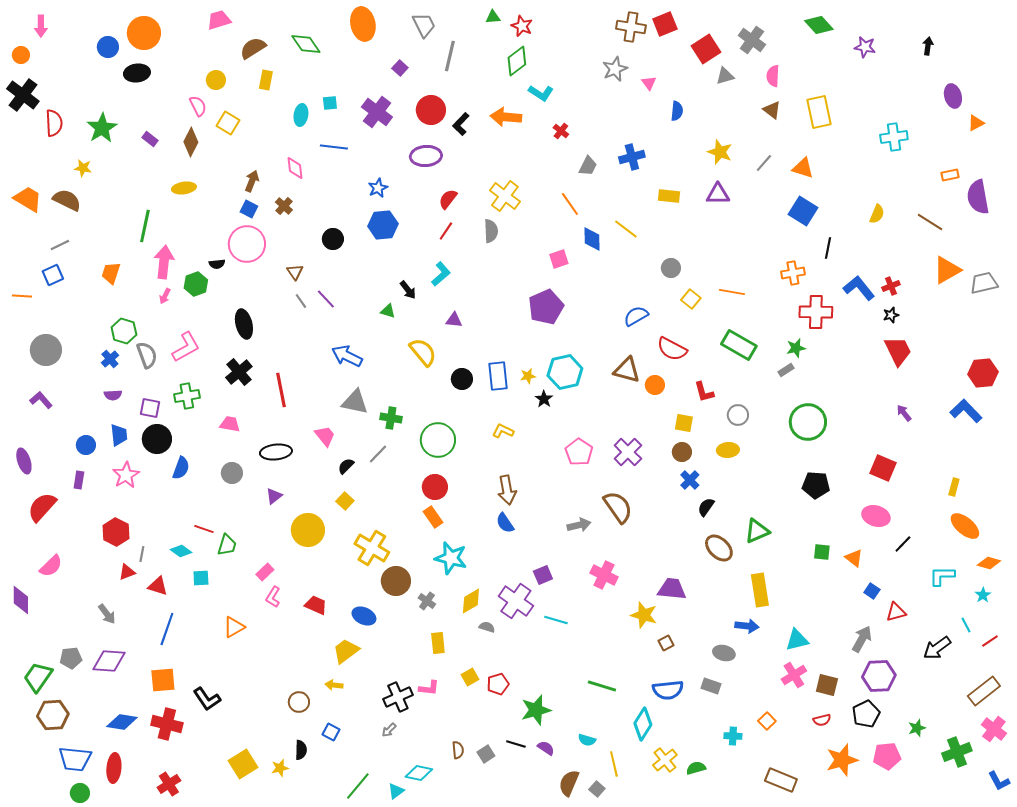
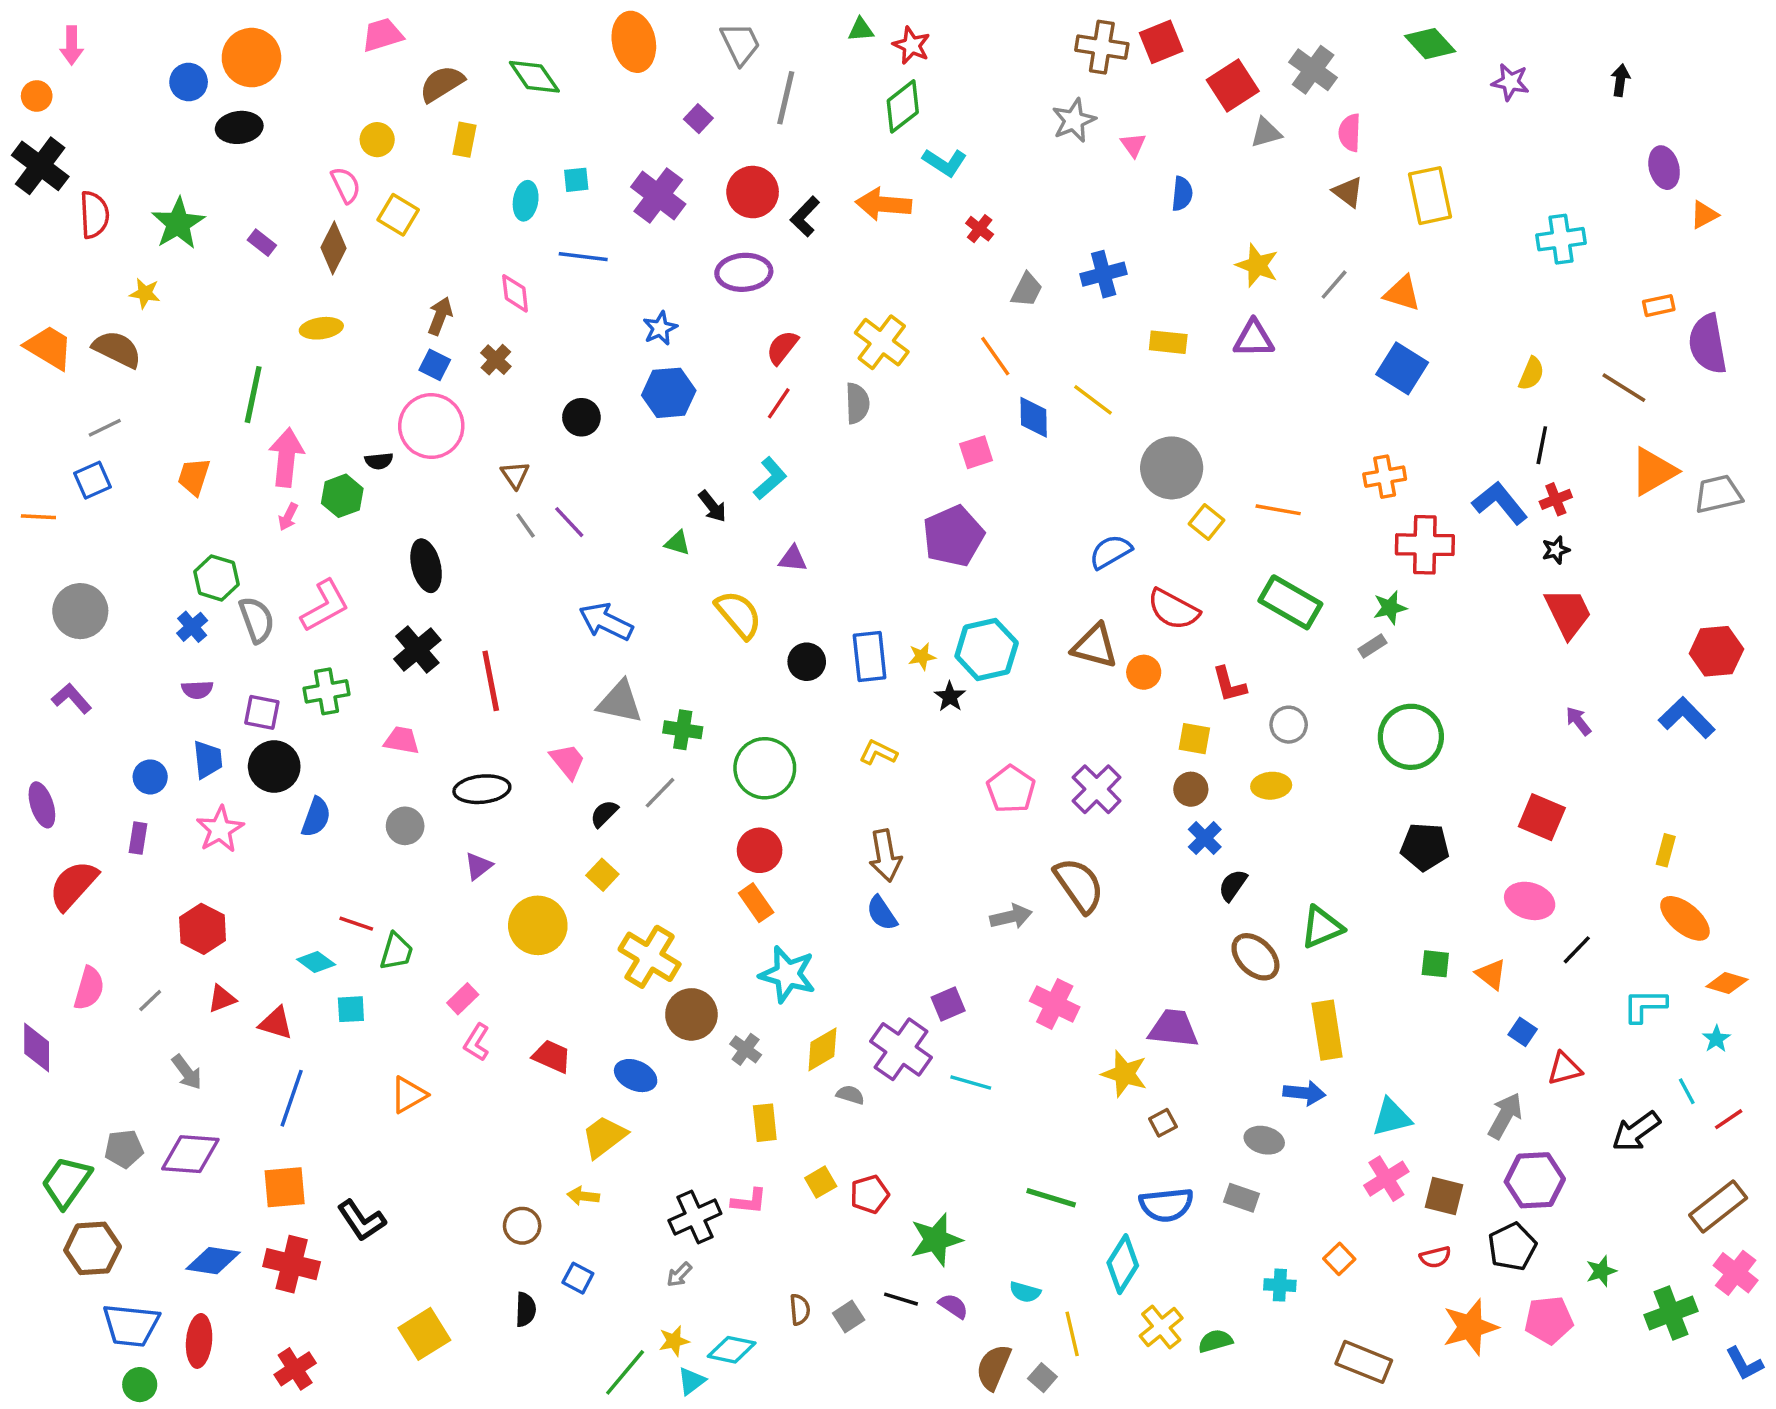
black line: (828, 248) -> (1542, 445), moved
gray circle: (671, 268) -> (1172, 468), size x1.8
gray line: (142, 554) -> (150, 1000), moved, turned 35
pink semicircle: (51, 566) -> (89, 988), turned -30
yellow star: (280, 768) -> (674, 1341), moved

